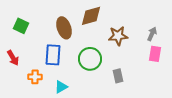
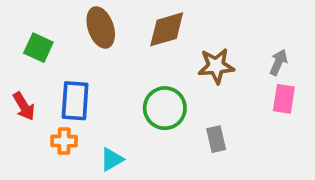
brown ellipse: (64, 28) -> (101, 27), moved
blue rectangle: (53, 55) -> (75, 101), moved

